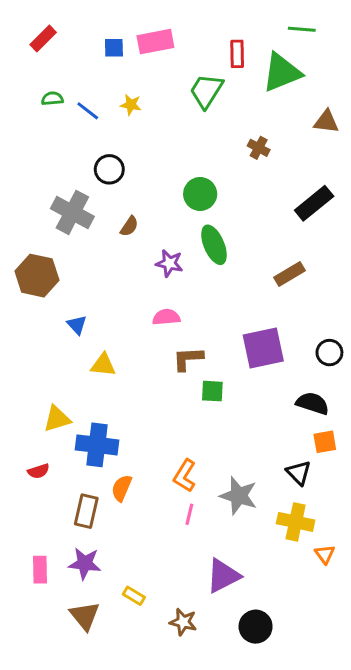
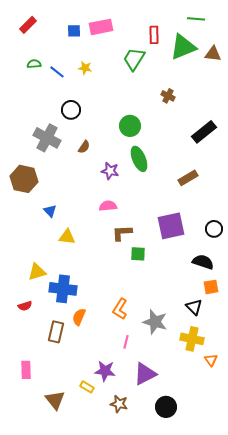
brown triangle: (326, 122) -> (213, 54), moved
pink line: (189, 514) -> (126, 342), moved
purple star: (85, 563) -> (105, 371), moved

